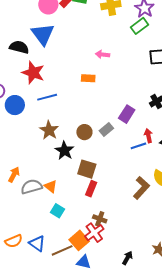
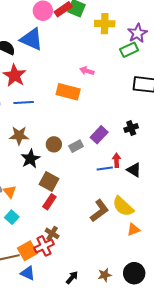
blue triangle: (43, 34) -> (32, 39), turned -40
orange rectangle: (88, 78) -> (68, 92), size x1.6
brown star: (49, 130) -> (19, 136), turned 30

